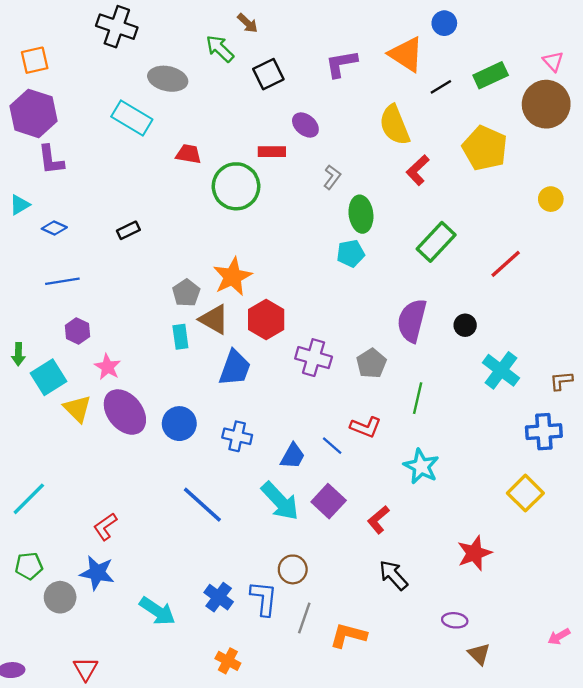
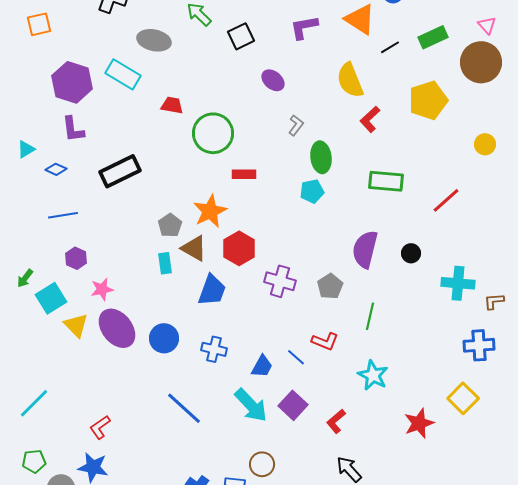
purple hexagon: (33, 113) -> (72, 82), moved
yellow pentagon: (485, 148) -> (428, 100), turned 30
red rectangle: (272, 152) -> (244, 174), moved
purple L-shape: (51, 160) -> (73, 129), moved
black rectangle: (128, 230) -> (120, 171), size x2.0
green rectangle: (436, 242) -> (386, 181), turned 52
green arrow: (18, 354) -> (25, 278), turned 36
pink star: (108, 367) -> (102, 289), turned 30
cyan cross: (501, 370) -> (458, 283), moved, turned -32
red star: (474, 553) -> (419, 423), moved

